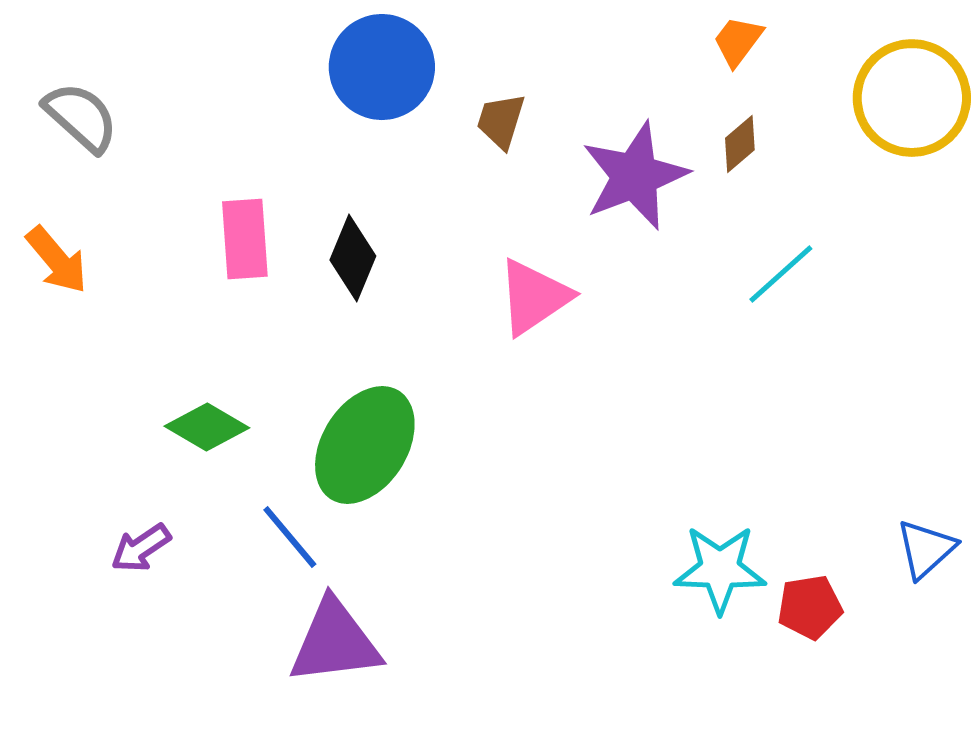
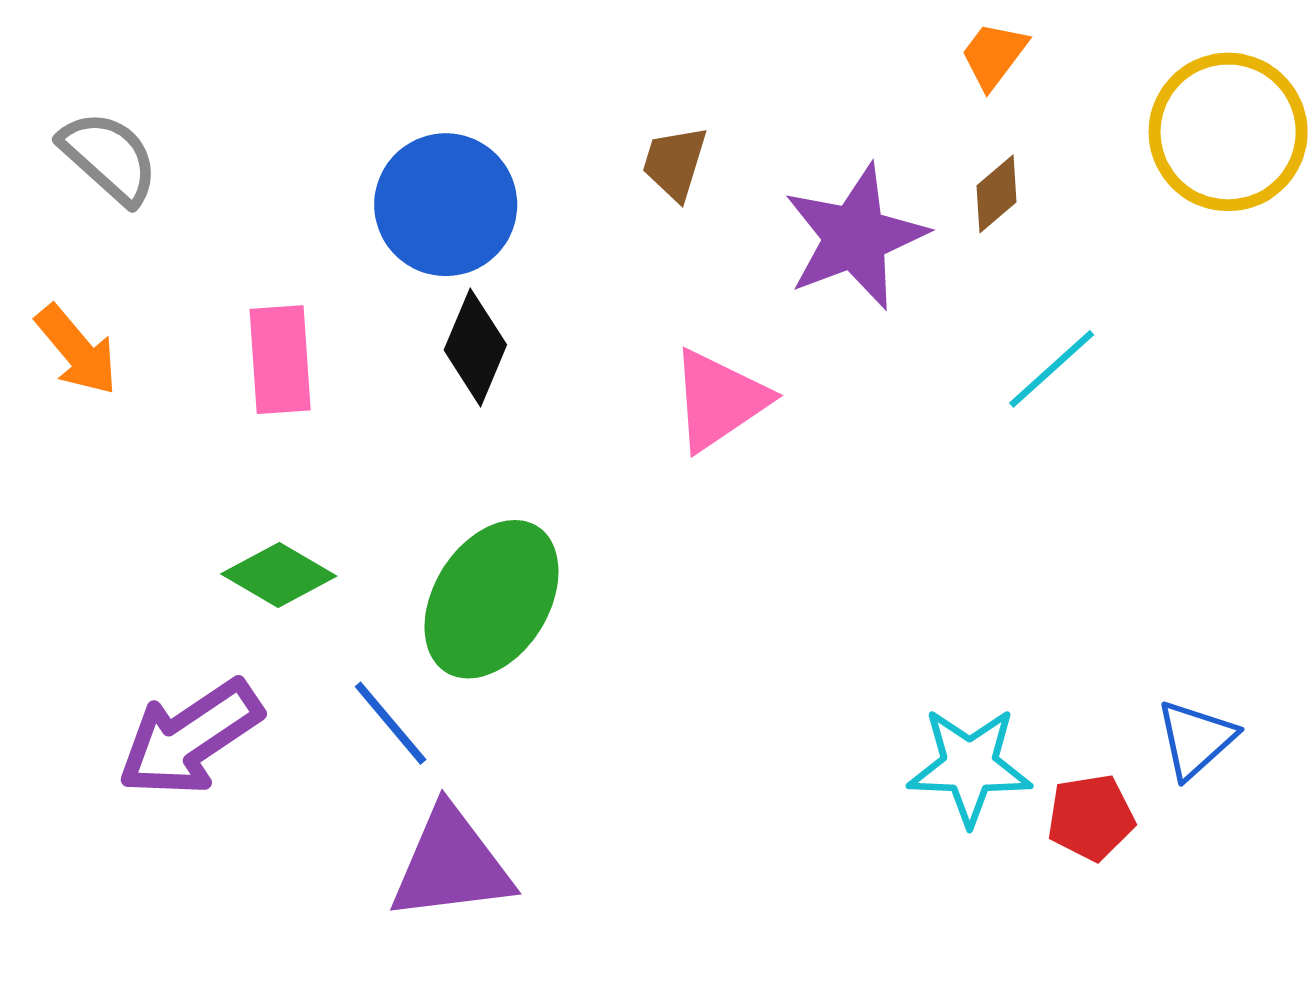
blue circle: (382, 67) -> (446, 205), moved
pink rectangle: (245, 239) -> (280, 360), moved
purple arrow: (141, 548) -> (190, 738), size x1.8
blue triangle: (926, 549) -> (1196, 739), moved

